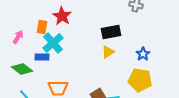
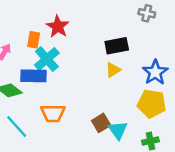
blue star: (143, 54) -> (155, 72), size x1.5
blue rectangle: (42, 57) -> (34, 76), size x1.5

